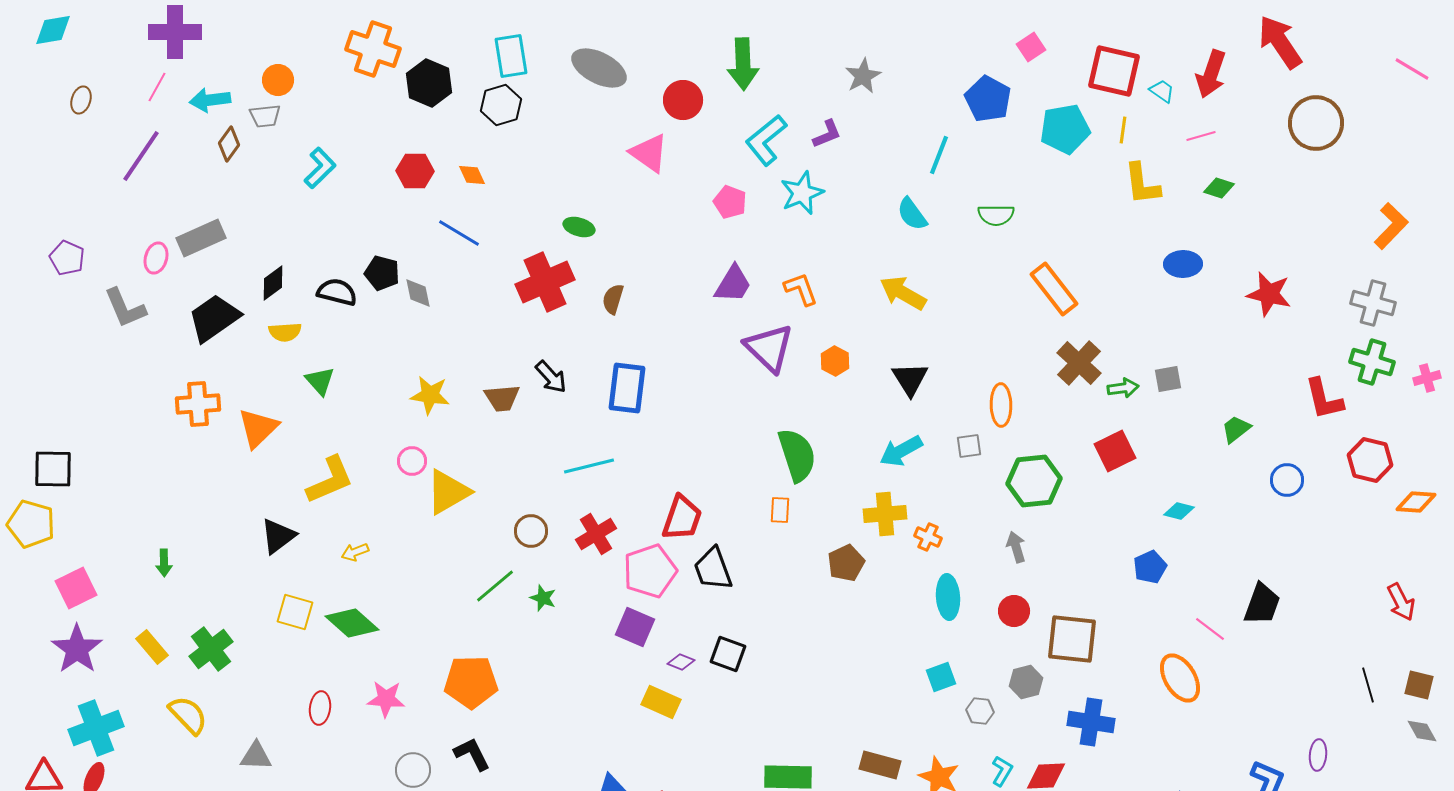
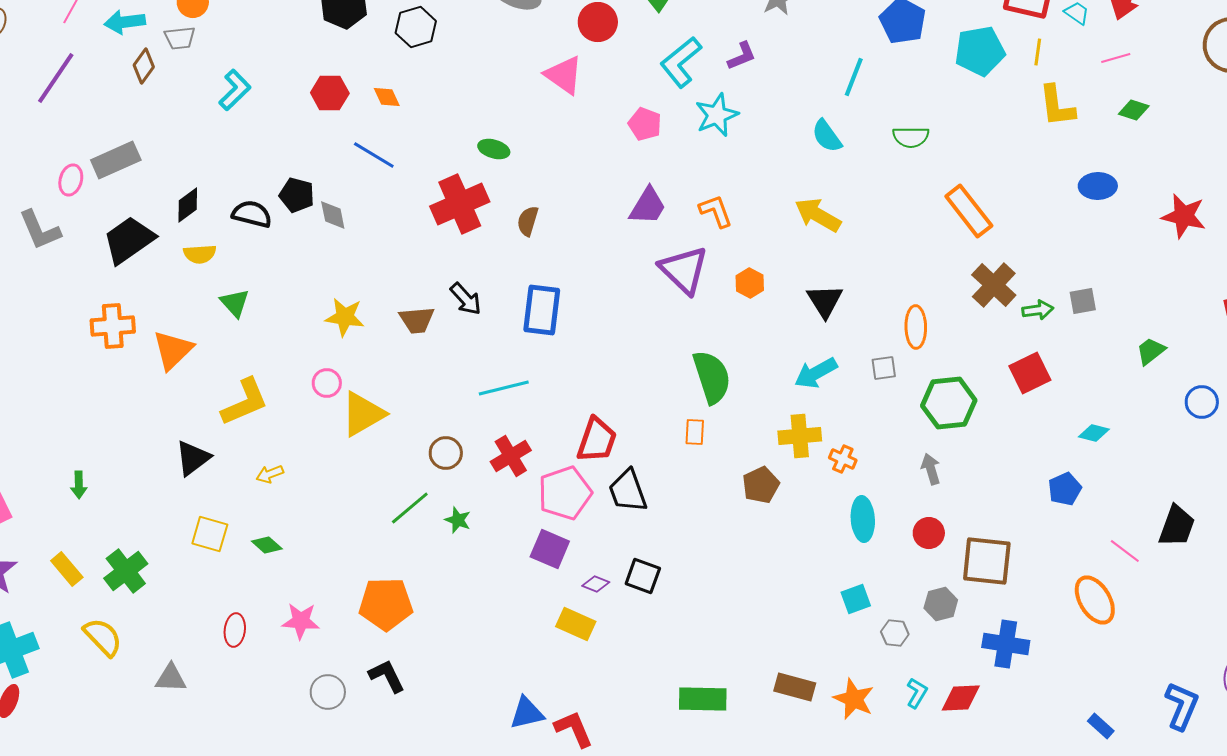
green diamond: (352, 623) -> (267, 545), size x0.6

